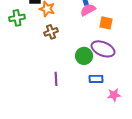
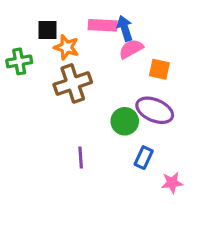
brown cross: (51, 32) -> (73, 83), size x1.6
blue rectangle: (96, 79) -> (144, 158), turned -64

